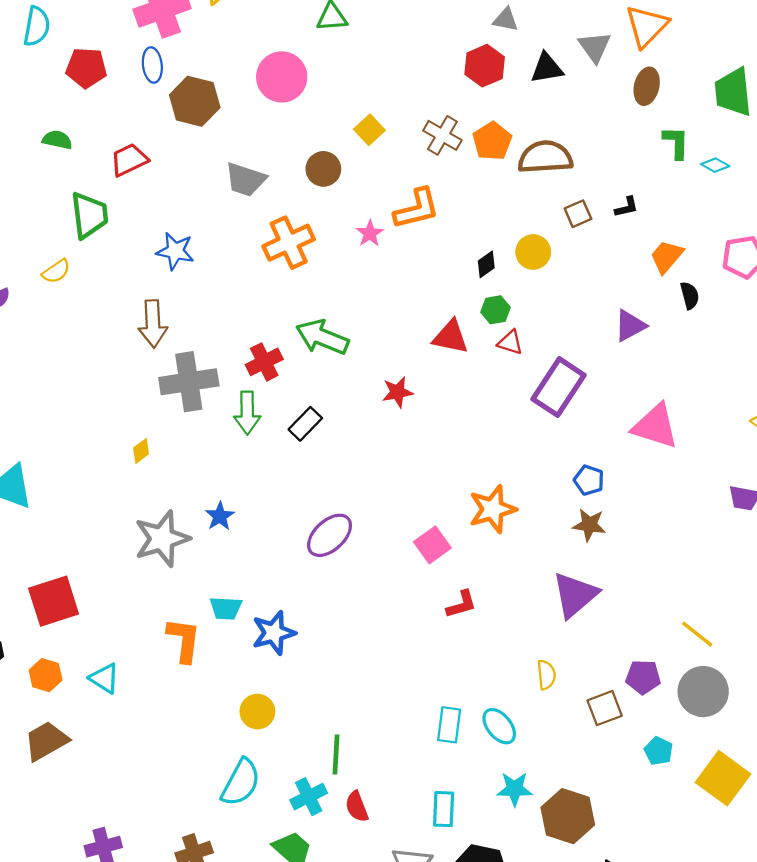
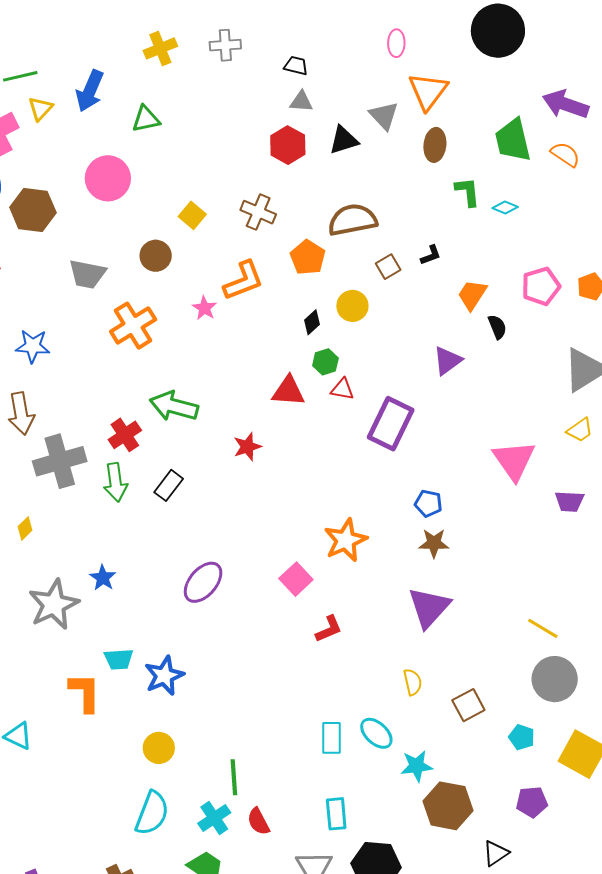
orange pentagon: (492, 141) -> (308, 257), moved
pink triangle: (655, 426) -> (514, 460), moved, turned 45
purple pentagon: (643, 677) -> (532, 802), moved
cyan star: (515, 789) -> (417, 766), moved

